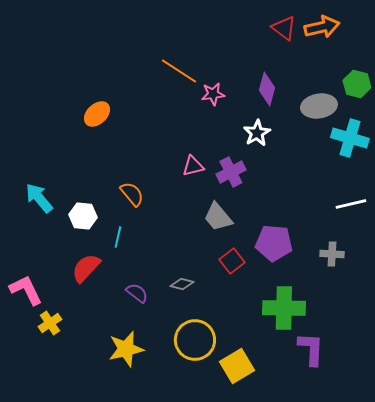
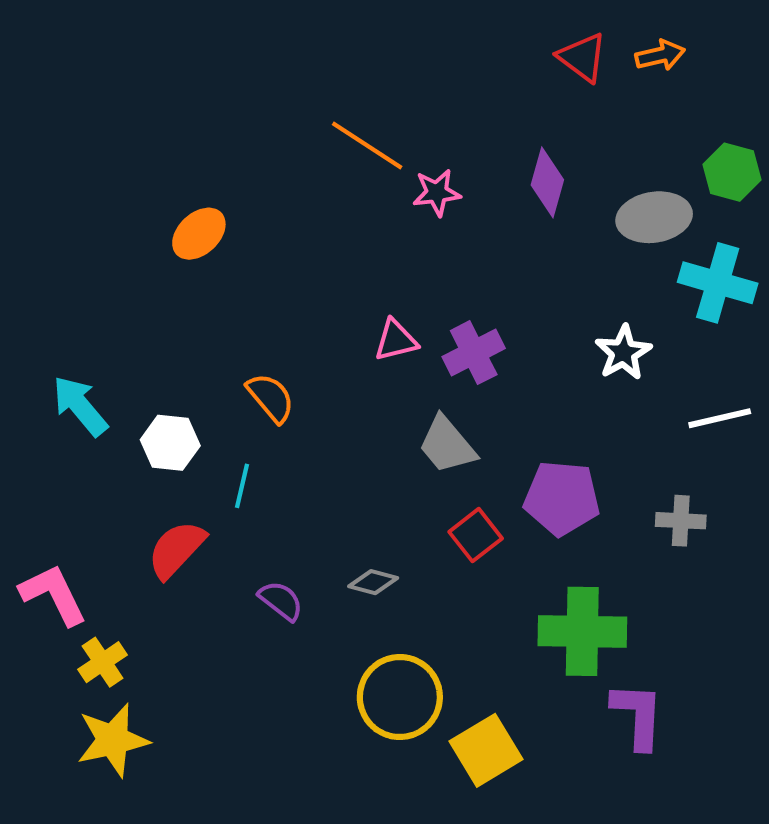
orange arrow: (322, 27) -> (660, 55), size x0.7
white star: (257, 133) -> (623, 353), moved
yellow star: (126, 349) -> (113, 740), moved

